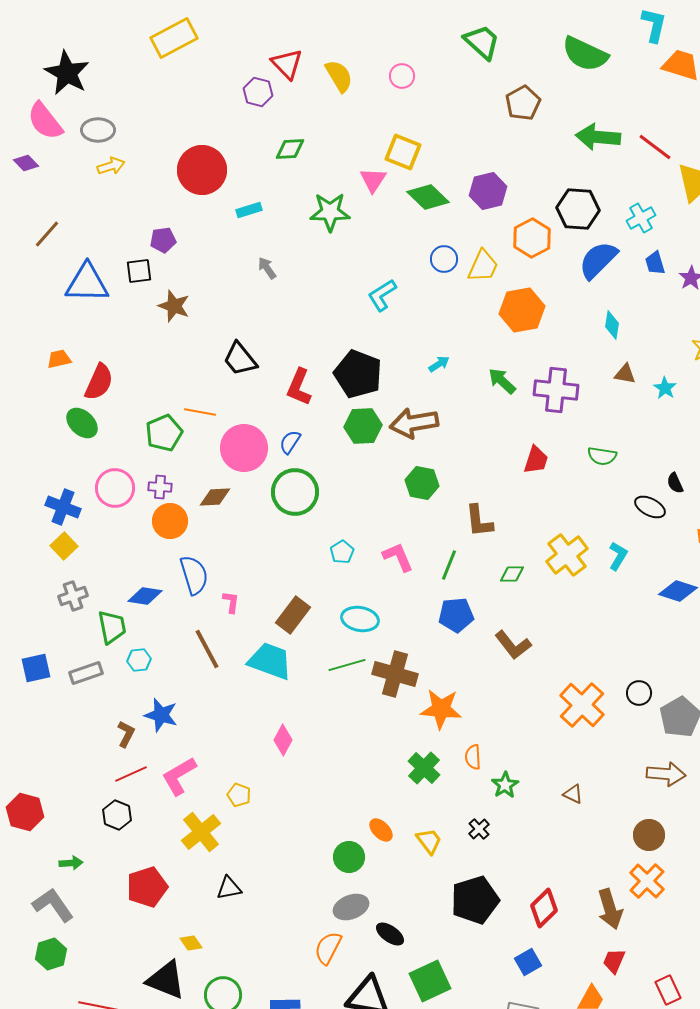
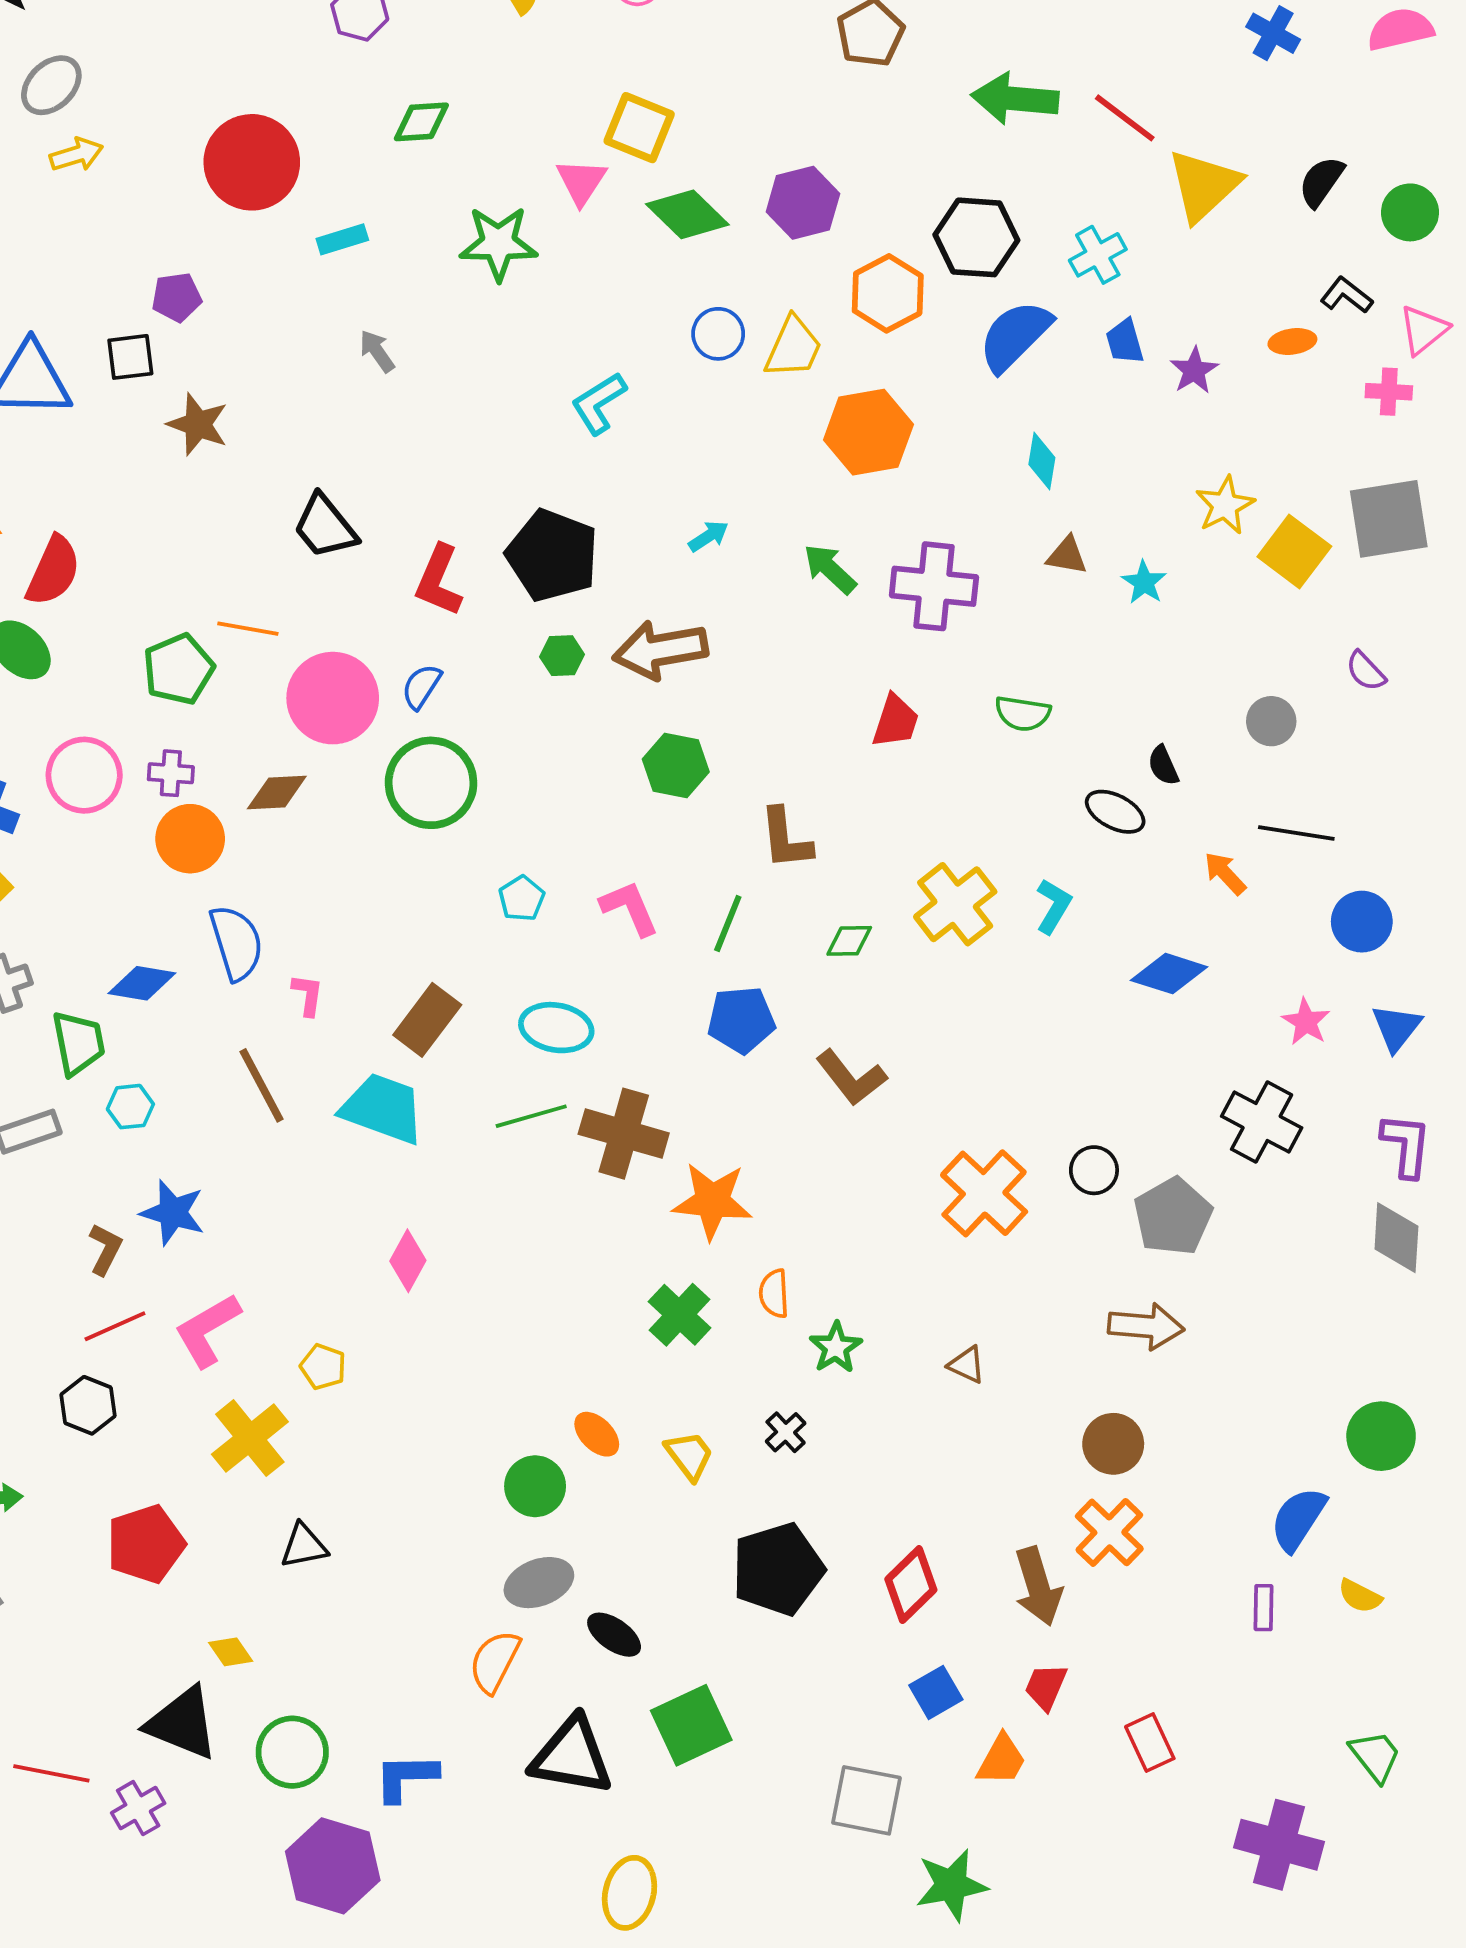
gray ellipse: (98, 130) -> (51, 85), turned -44
green hexagon: (363, 426) -> (562, 656), size x0.6
blue square: (528, 962) -> (936, 1692), moved

